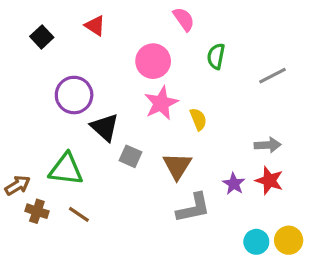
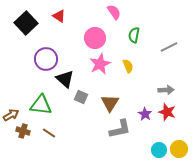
black square: (42, 37) -> (26, 23), size x1.6
yellow semicircle: (198, 119) -> (128, 66), moved

